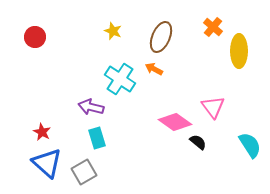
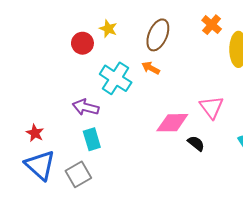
red circle: (35, 37) -> (82, 43), moved
pink diamond: (175, 122) -> (172, 123), turned -36

